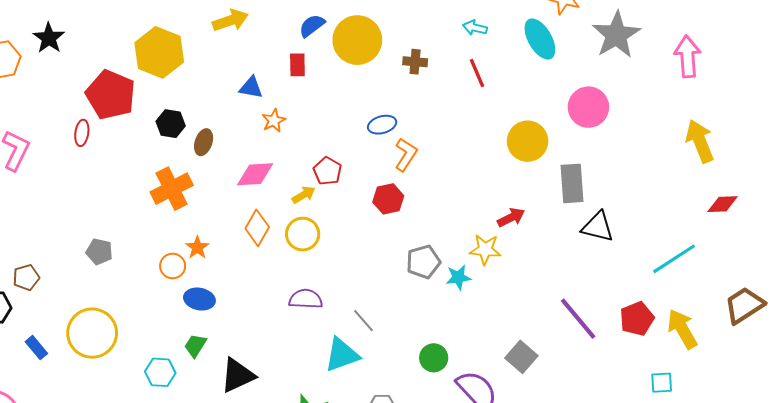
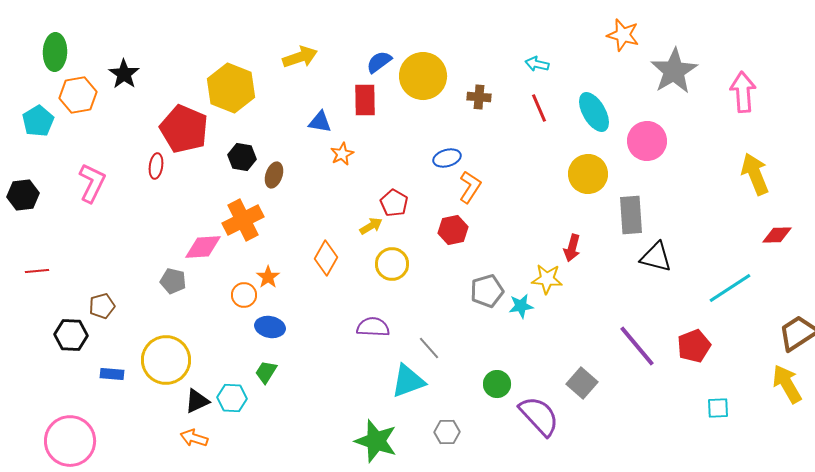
cyan ellipse: (540, 39) -> (594, 112), moved
red rectangle: (297, 65) -> (365, 100), size x1.4
pink diamond: (255, 174) -> (203, 247), moved
red arrow: (511, 218) -> (572, 248), turned 132
yellow circle: (303, 234) -> (392, 264), moved
yellow arrow: (682, 329) -> (787, 384), moved
blue rectangle: (36, 348) -> (112, 374), turned -45
black triangle: (238, 375) -> (197, 401), moved, size x0.7

